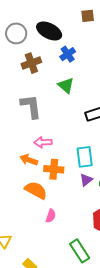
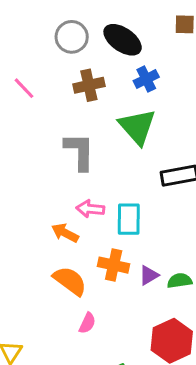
green triangle: (66, 85) -> (137, 127), size x1.5
cyan rectangle: (85, 157) -> (129, 219), moved
orange cross: (54, 169) -> (114, 265), moved

